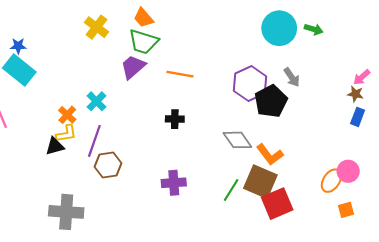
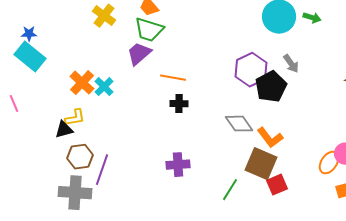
orange line: (180, 74) -> (173, 78), moved
orange cross: (67, 115) -> (82, 83), moved, size x1.4
purple line: (94, 141) -> (102, 170), moved
brown hexagon: (108, 165) -> (80, 157), moved
green line: (231, 190) -> (230, 190), moved
red square: (277, 204) -> (277, 185), size x0.7

